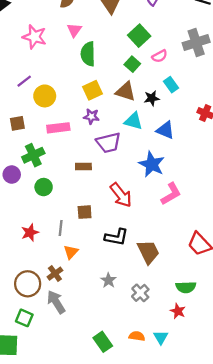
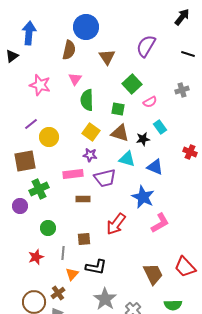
gray cross: (196, 42) -> (182, 90), size x0.6
green square: (132, 64) -> (118, 109), moved, turned -32
yellow square: (93, 90) -> (91, 132), turned -30
brown square: (17, 123) -> (25, 161), size x1.6
pink rectangle: (58, 128) -> (73, 174), moved
green circle: (44, 187) -> (48, 228), moved
red arrow: (121, 195) -> (116, 224), turned 75
black L-shape: (116, 237) -> (96, 267), moved
brown trapezoid: (148, 252) -> (153, 274), moved
gray star: (108, 280) -> (105, 299), size x1.6

